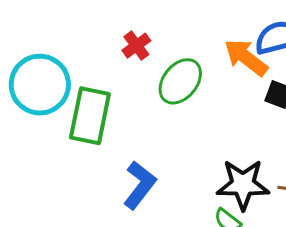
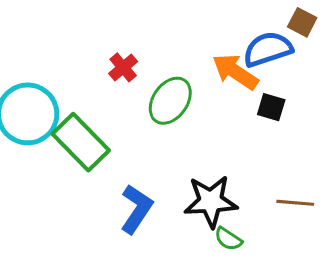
green rectangle: (90, 116) -> (81, 142), turned -52
black star: (243, 184) -> (211, 201), moved

